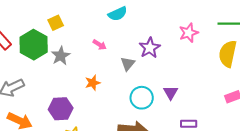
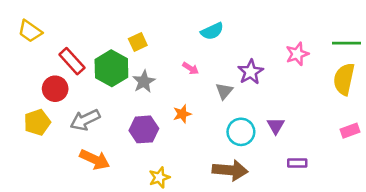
purple hexagon: (61, 109) -> (144, 129), moved

